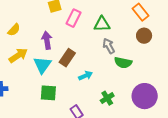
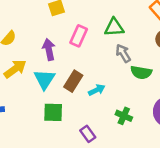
pink rectangle: (74, 18) -> (79, 36), moved
brown rectangle: (67, 58) -> (73, 81), moved
green cross: (107, 98) -> (124, 116), turned -32

